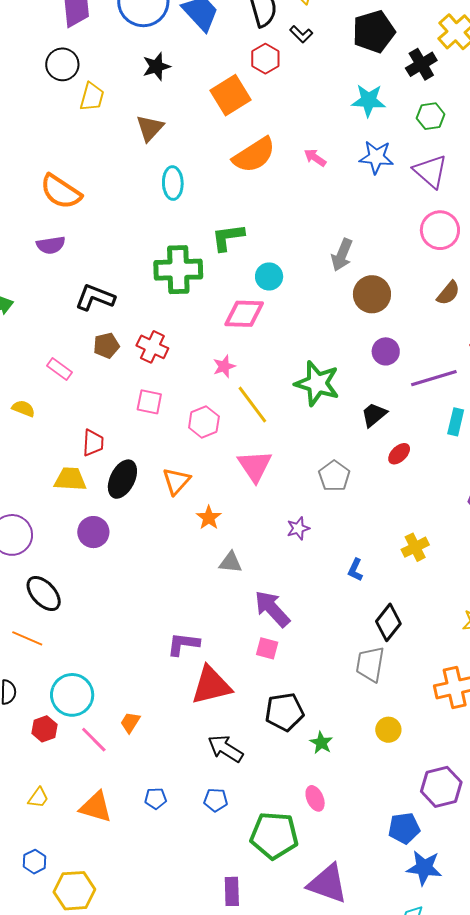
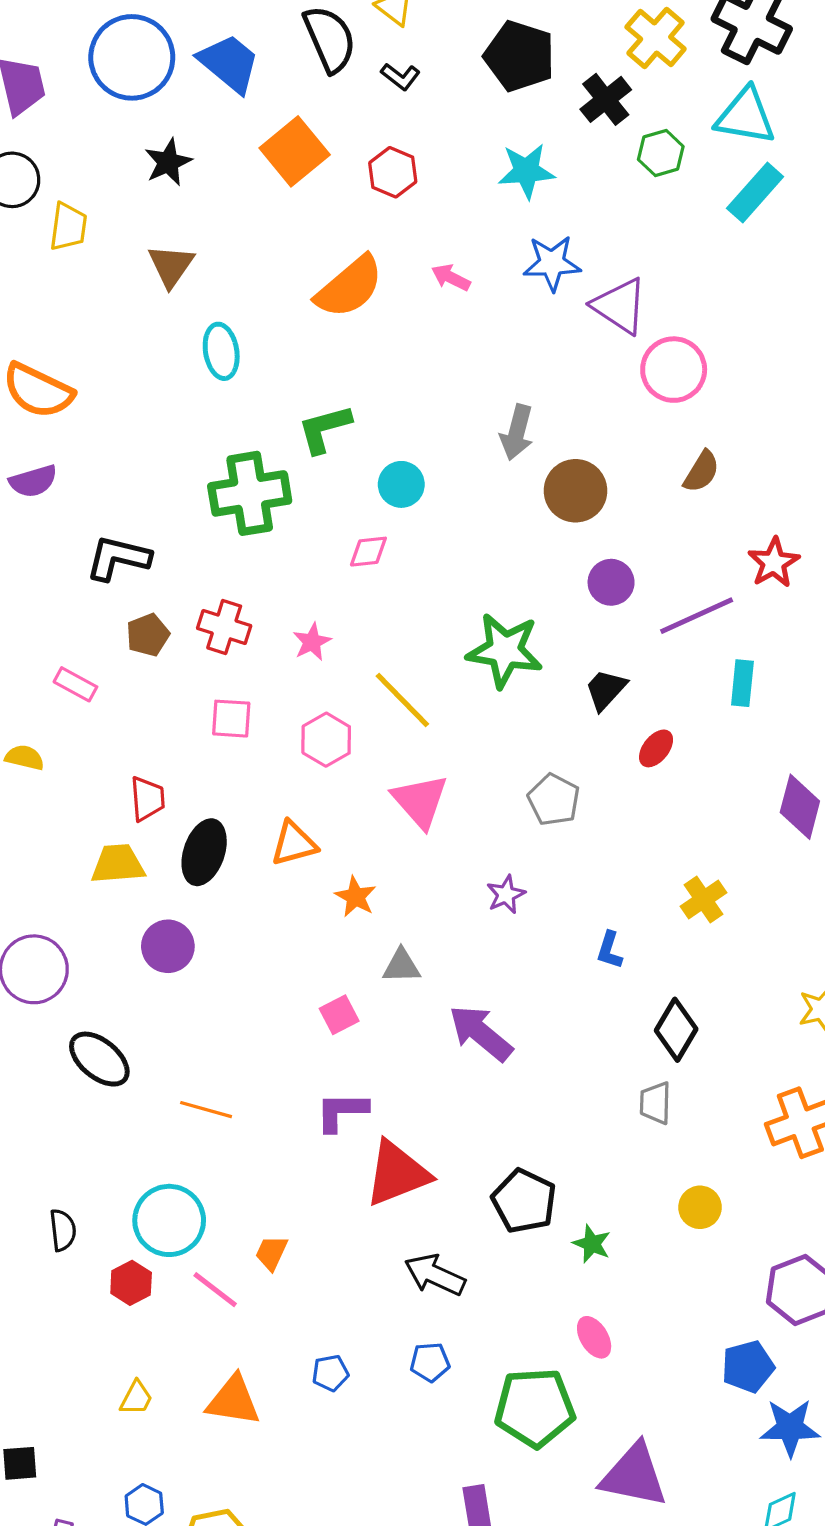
black pentagon: (374, 32) -> (520, 56), turned -30
red hexagon: (265, 59) -> (393, 172), moved
orange square: (231, 95) -> (295, 151), moved
green hexagon: (431, 116) -> (661, 153), moved
purple triangle: (430, 171) -> (620, 306), moved
pink diamond: (244, 314) -> (368, 552), size x0.6
pink star: (224, 366) -> (312, 642), moved
orange triangle: (176, 481) -> (294, 844), turned 40
orange line: (27, 638) -> (206, 1110), moved
pink square: (267, 648) -> (339, 1015), moved, turned -35
gray trapezoid: (370, 664) -> (655, 1103), size x0.7
black pentagon: (284, 712) -> (524, 1201), turned -30

